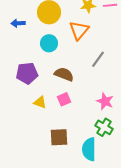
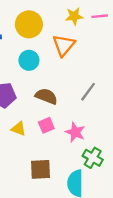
gray line: (98, 59) -> (88, 92), moved
pink star: (105, 101) -> (75, 132), moved

